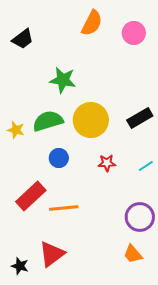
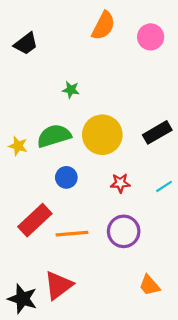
green star: (63, 80) -> (71, 90), size x0.6
purple circle: (140, 217) -> (124, 231), moved
black star: (20, 266) -> (22, 299), size x1.5

